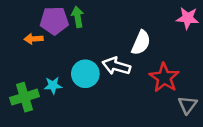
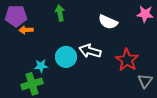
purple pentagon: (54, 21) -> (16, 16), moved
white semicircle: (141, 43) -> (108, 22), moved, turned 90
green cross: (24, 97) -> (32, 84), moved

